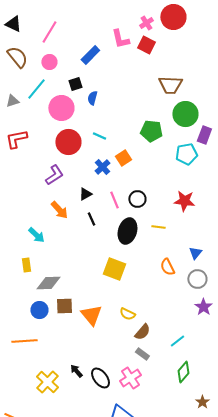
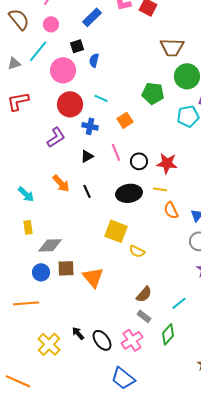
blue cross: (102, 167) -> (90, 126), moved, turned -35
pink line: (114, 200) -> (116, 152), moved
red star: (184, 201) -> (167, 163), moved
orange arrow: (59, 210) -> (61, 183), moved
black line: (91, 219) -> (87, 191), moved
black ellipse: (127, 231) -> (129, 193), turned 65
cyan arrow: (36, 235) -> (26, 194), moved
orange semicircle: (167, 267) -> (171, 210), moved
yellow semicircle: (127, 314) -> (137, 251), moved
green diamond: (183, 372) -> (168, 334), moved

